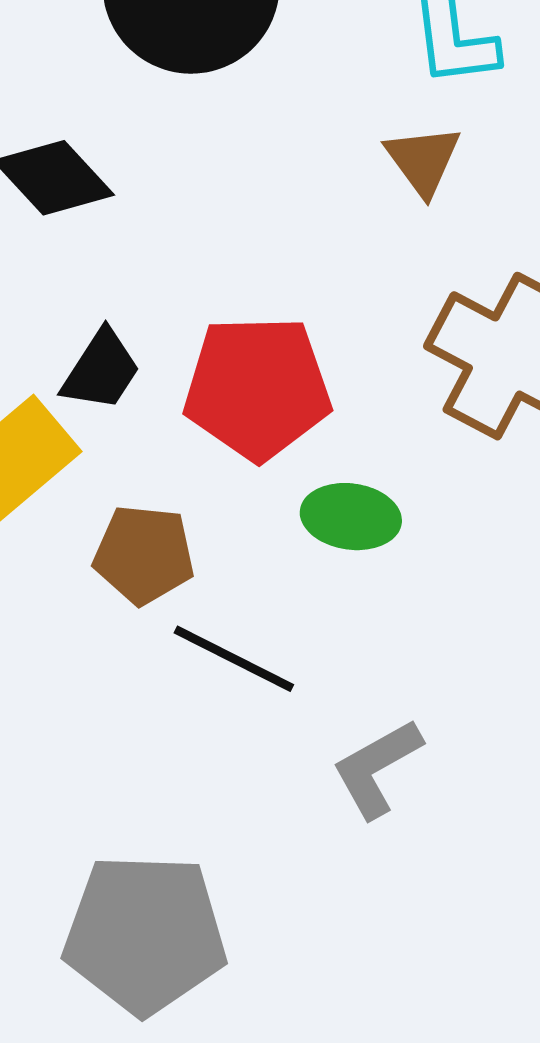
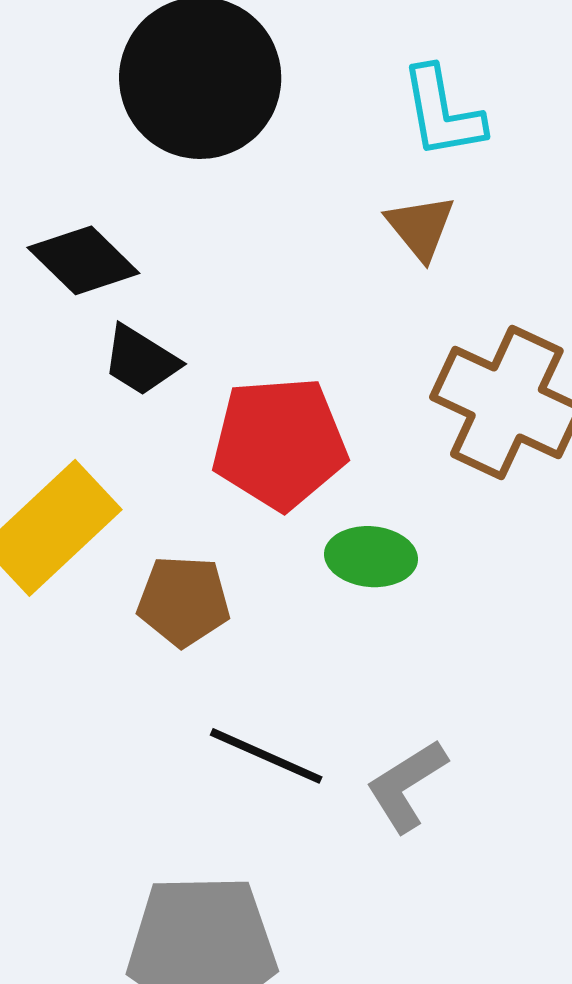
black trapezoid: (101, 370) -> (141, 361), moved, turned 92
black line: (234, 659) -> (266, 756), moved

